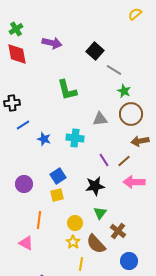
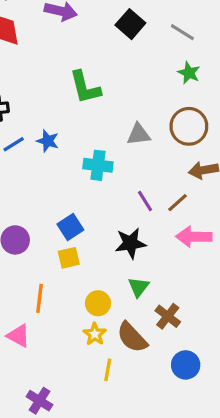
gray line: (114, 70) -> (182, 32), moved
green star: (124, 91) -> (189, 73), moved
blue star: (44, 139) -> (48, 141), moved

